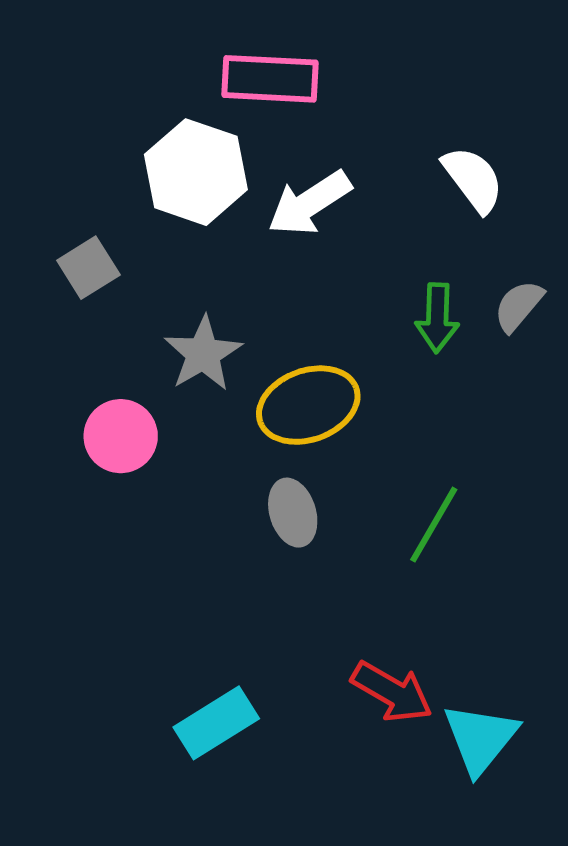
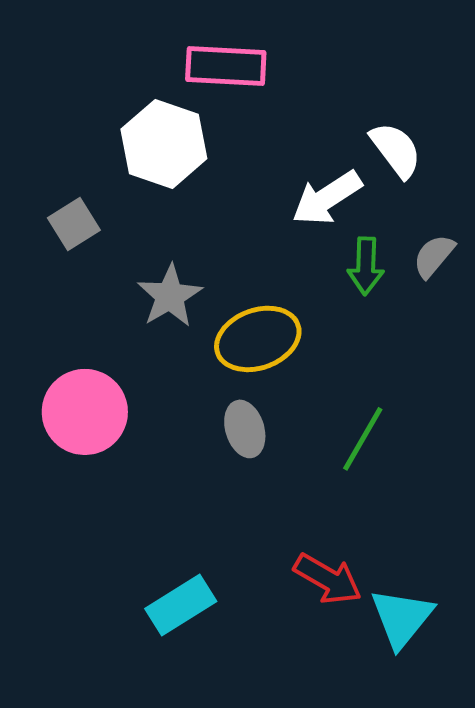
white arrow: (309, 203) -> (327, 198), moved
pink circle: (121, 436) -> (85, 412), moved, size x1.4

